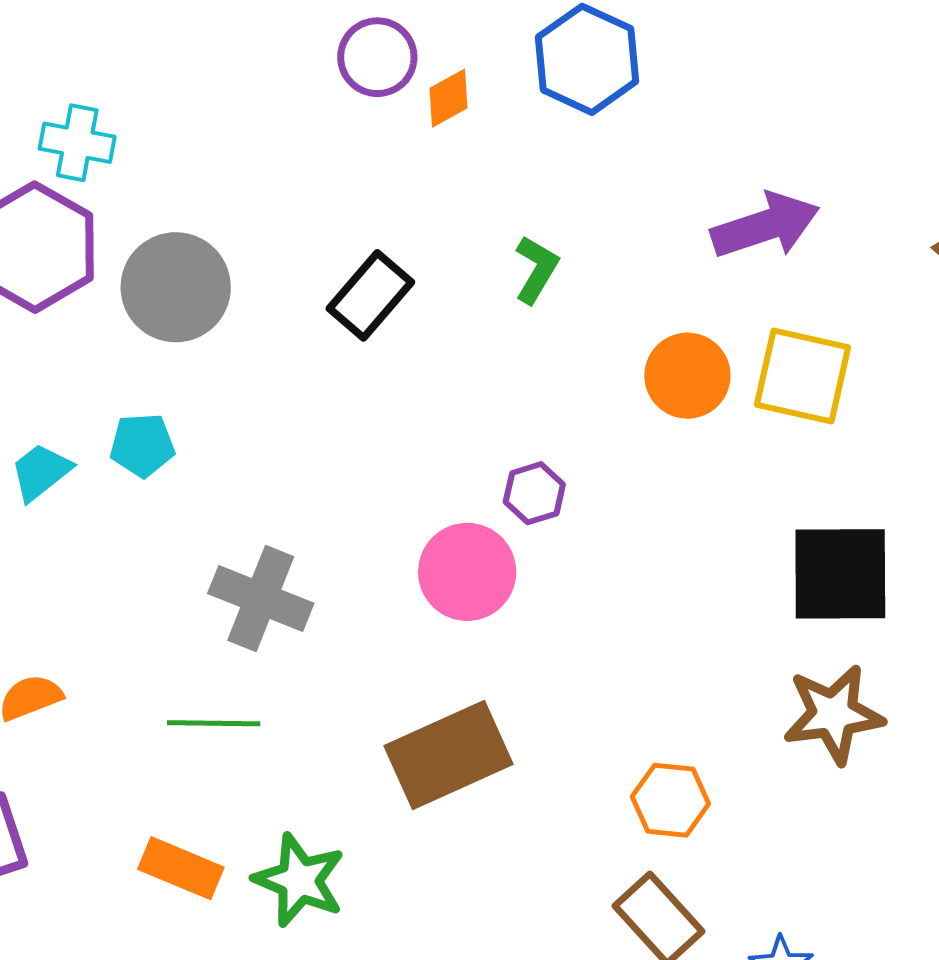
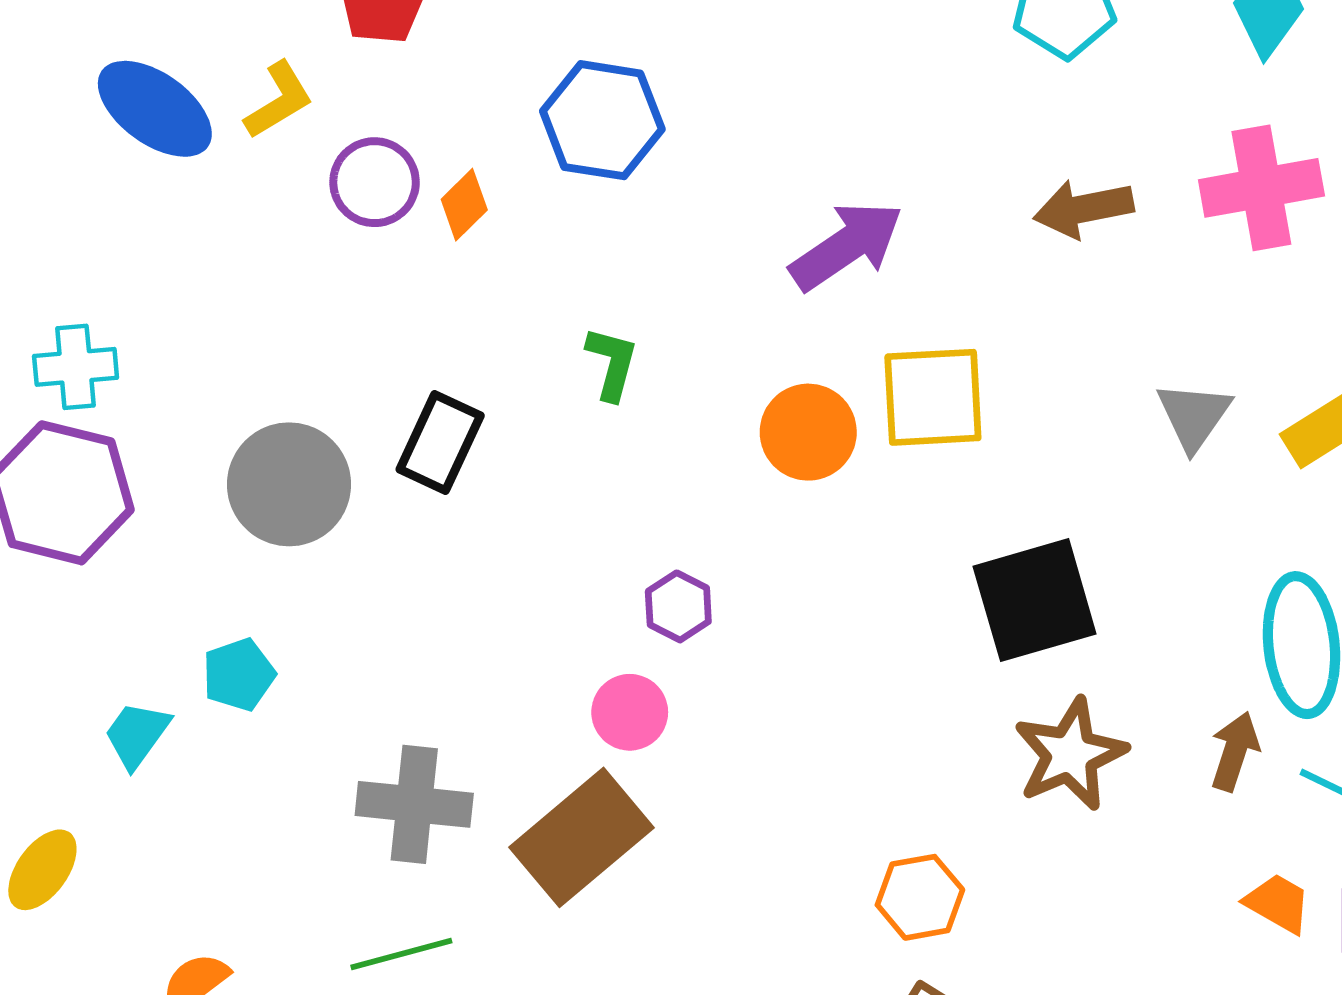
gray circle: (176, 287) -> (289, 484), moved
pink circle: (467, 572) -> (630, 712), size x0.7
brown rectangle: (448, 755) -> (582, 837), moved

